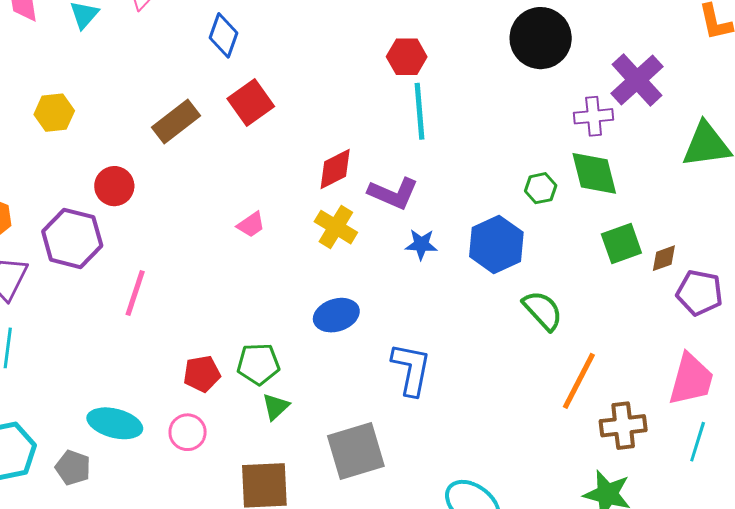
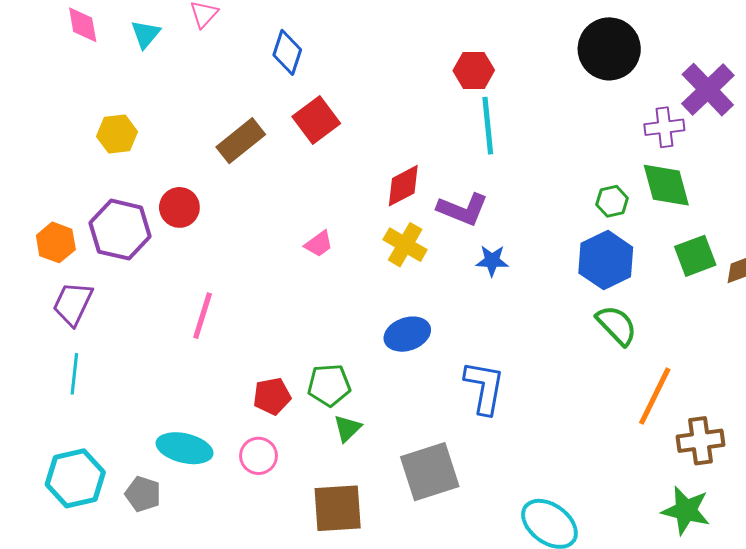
purple hexagon: (72, 238) -> (120, 230), moved
blue hexagon: (496, 244) -> (606, 260), moved

